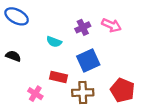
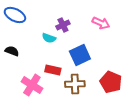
purple cross: (83, 27) -> (63, 25), moved
pink cross: (35, 94) -> (32, 85), size x1.5

